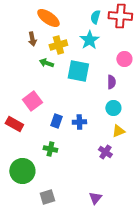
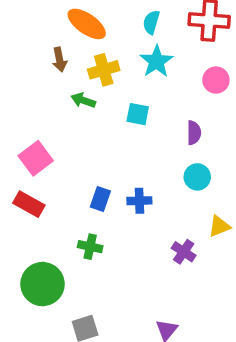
cyan semicircle: (95, 17) -> (151, 22), moved
pink circle: (124, 59) -> (216, 80), moved
cyan square: (78, 71) -> (138, 114), size x0.6
pink square: (32, 101) -> (36, 158), moved
yellow triangle: (118, 131) -> (219, 226), moved

